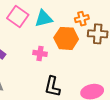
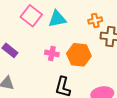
orange hexagon: (66, 38) -> (79, 55), moved

